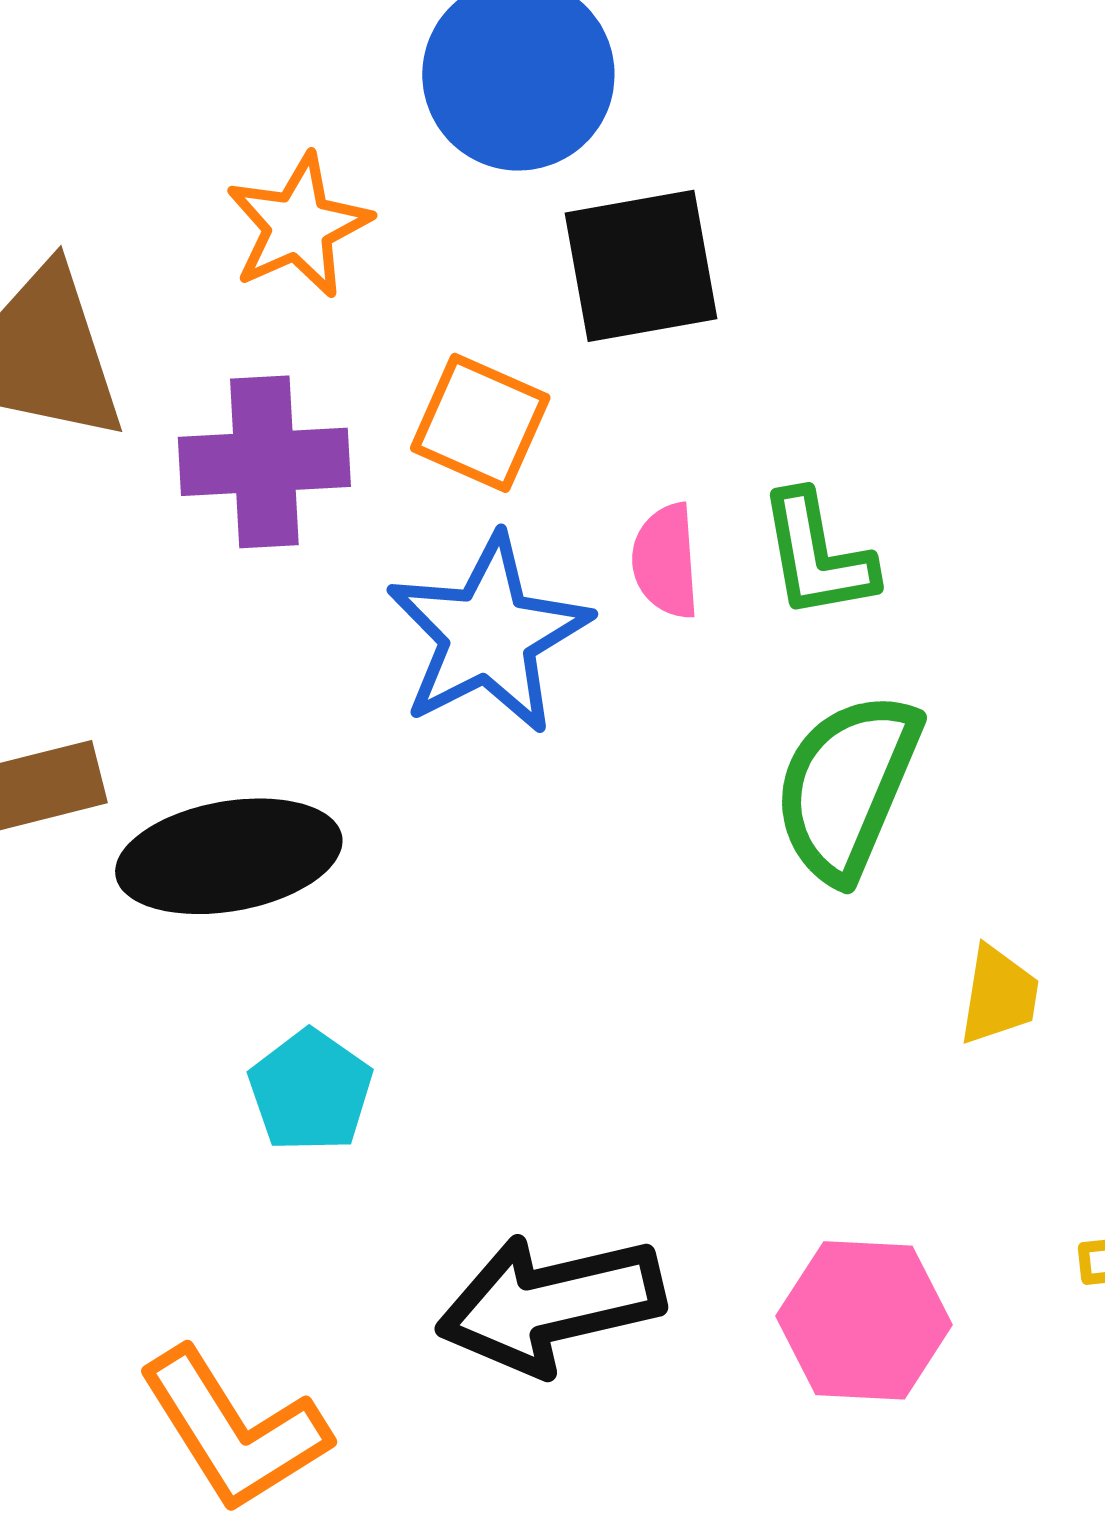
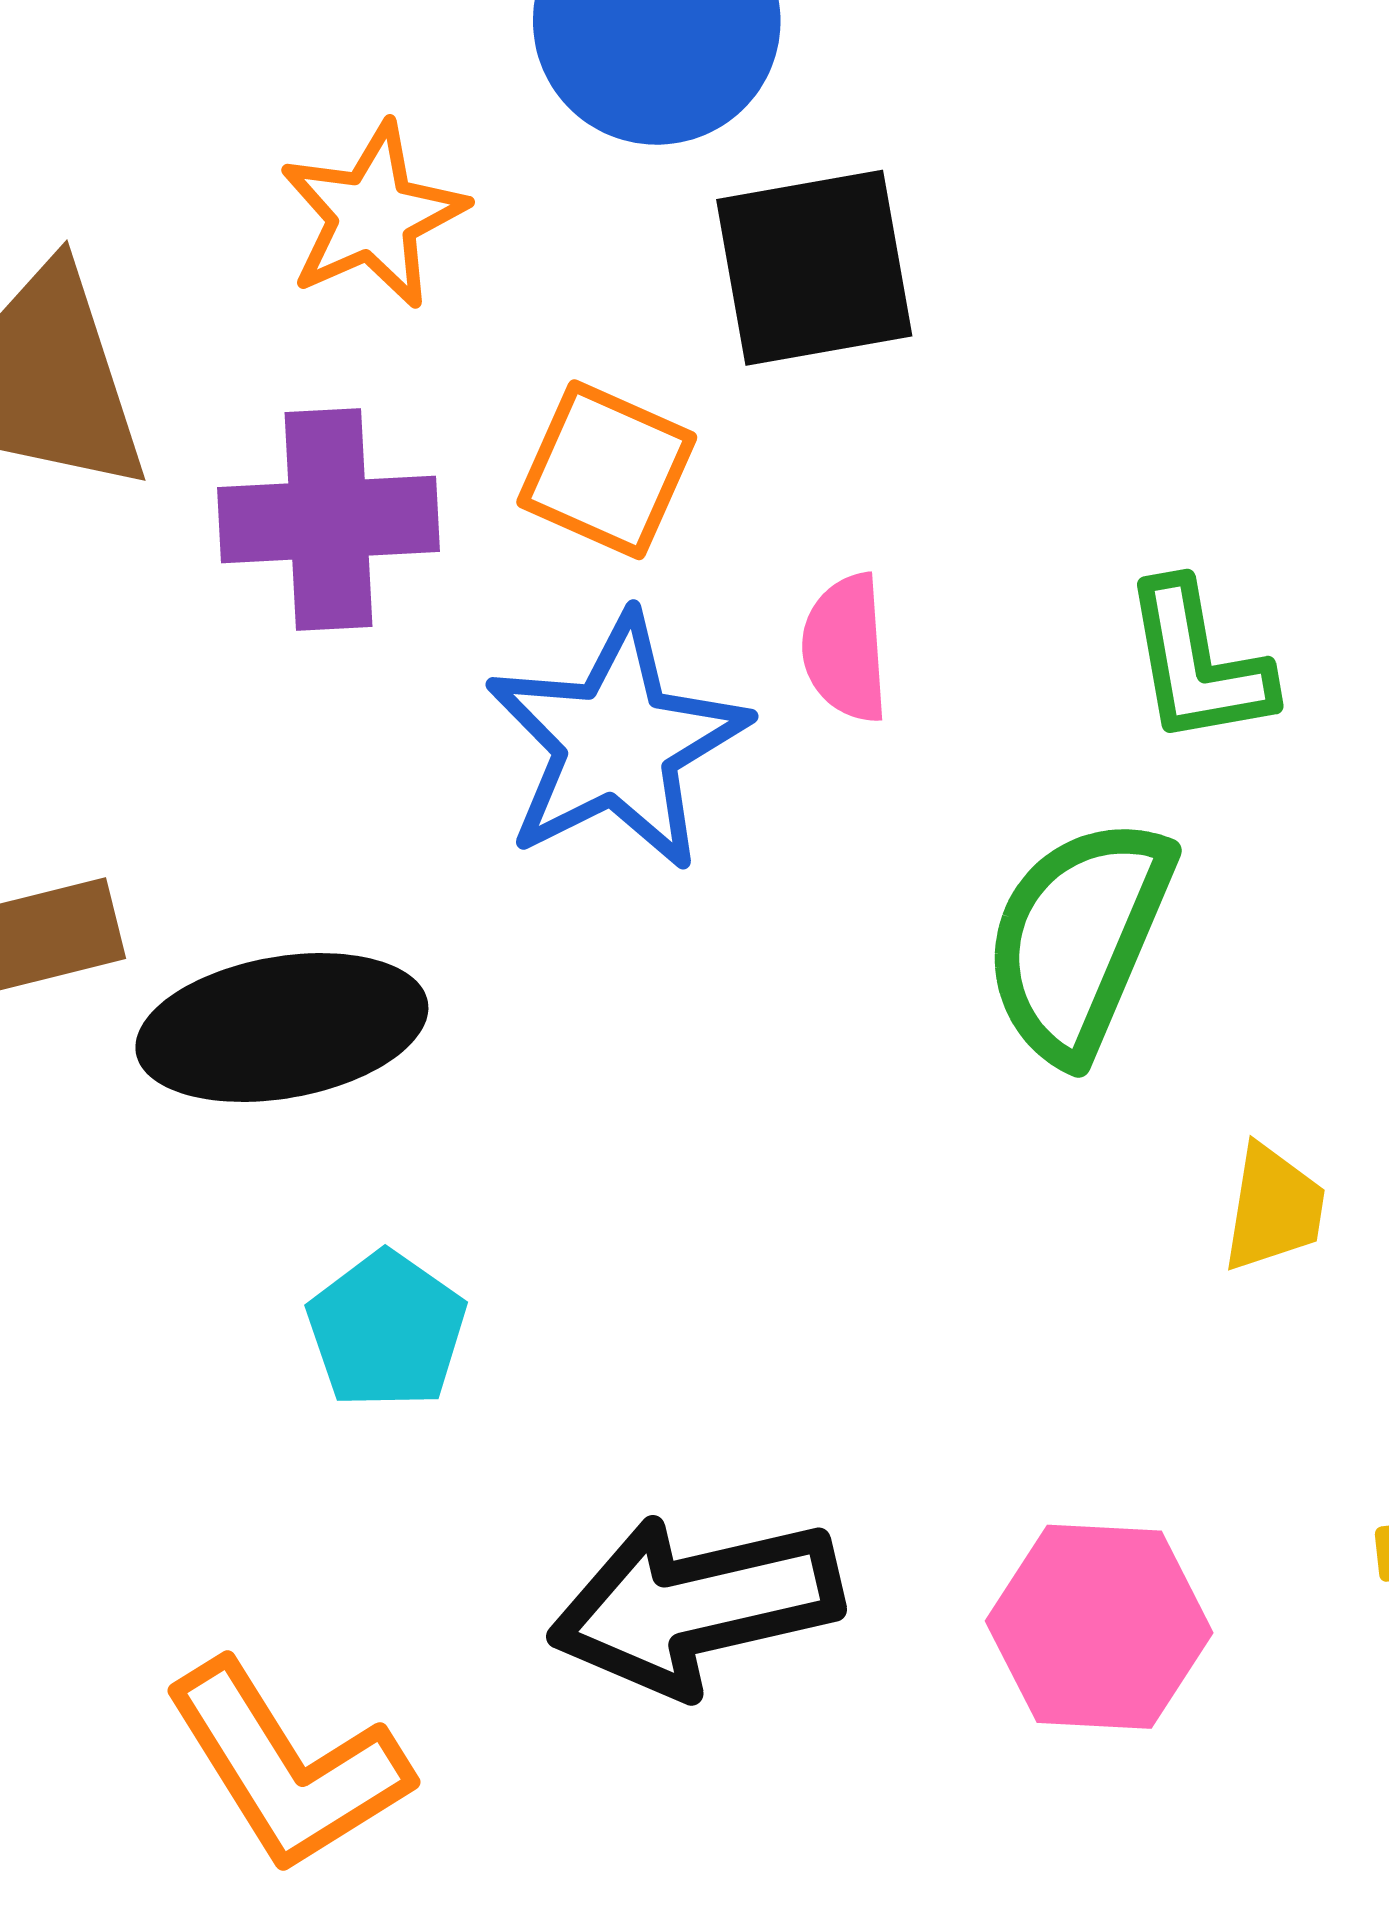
green L-shape: (817, 555) -> (1198, 663), moved

